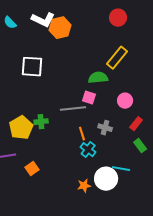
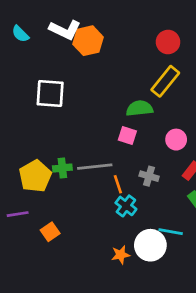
red circle: (118, 18) -> (168, 42), moved
gray line: (73, 109) -> (95, 167), moved

